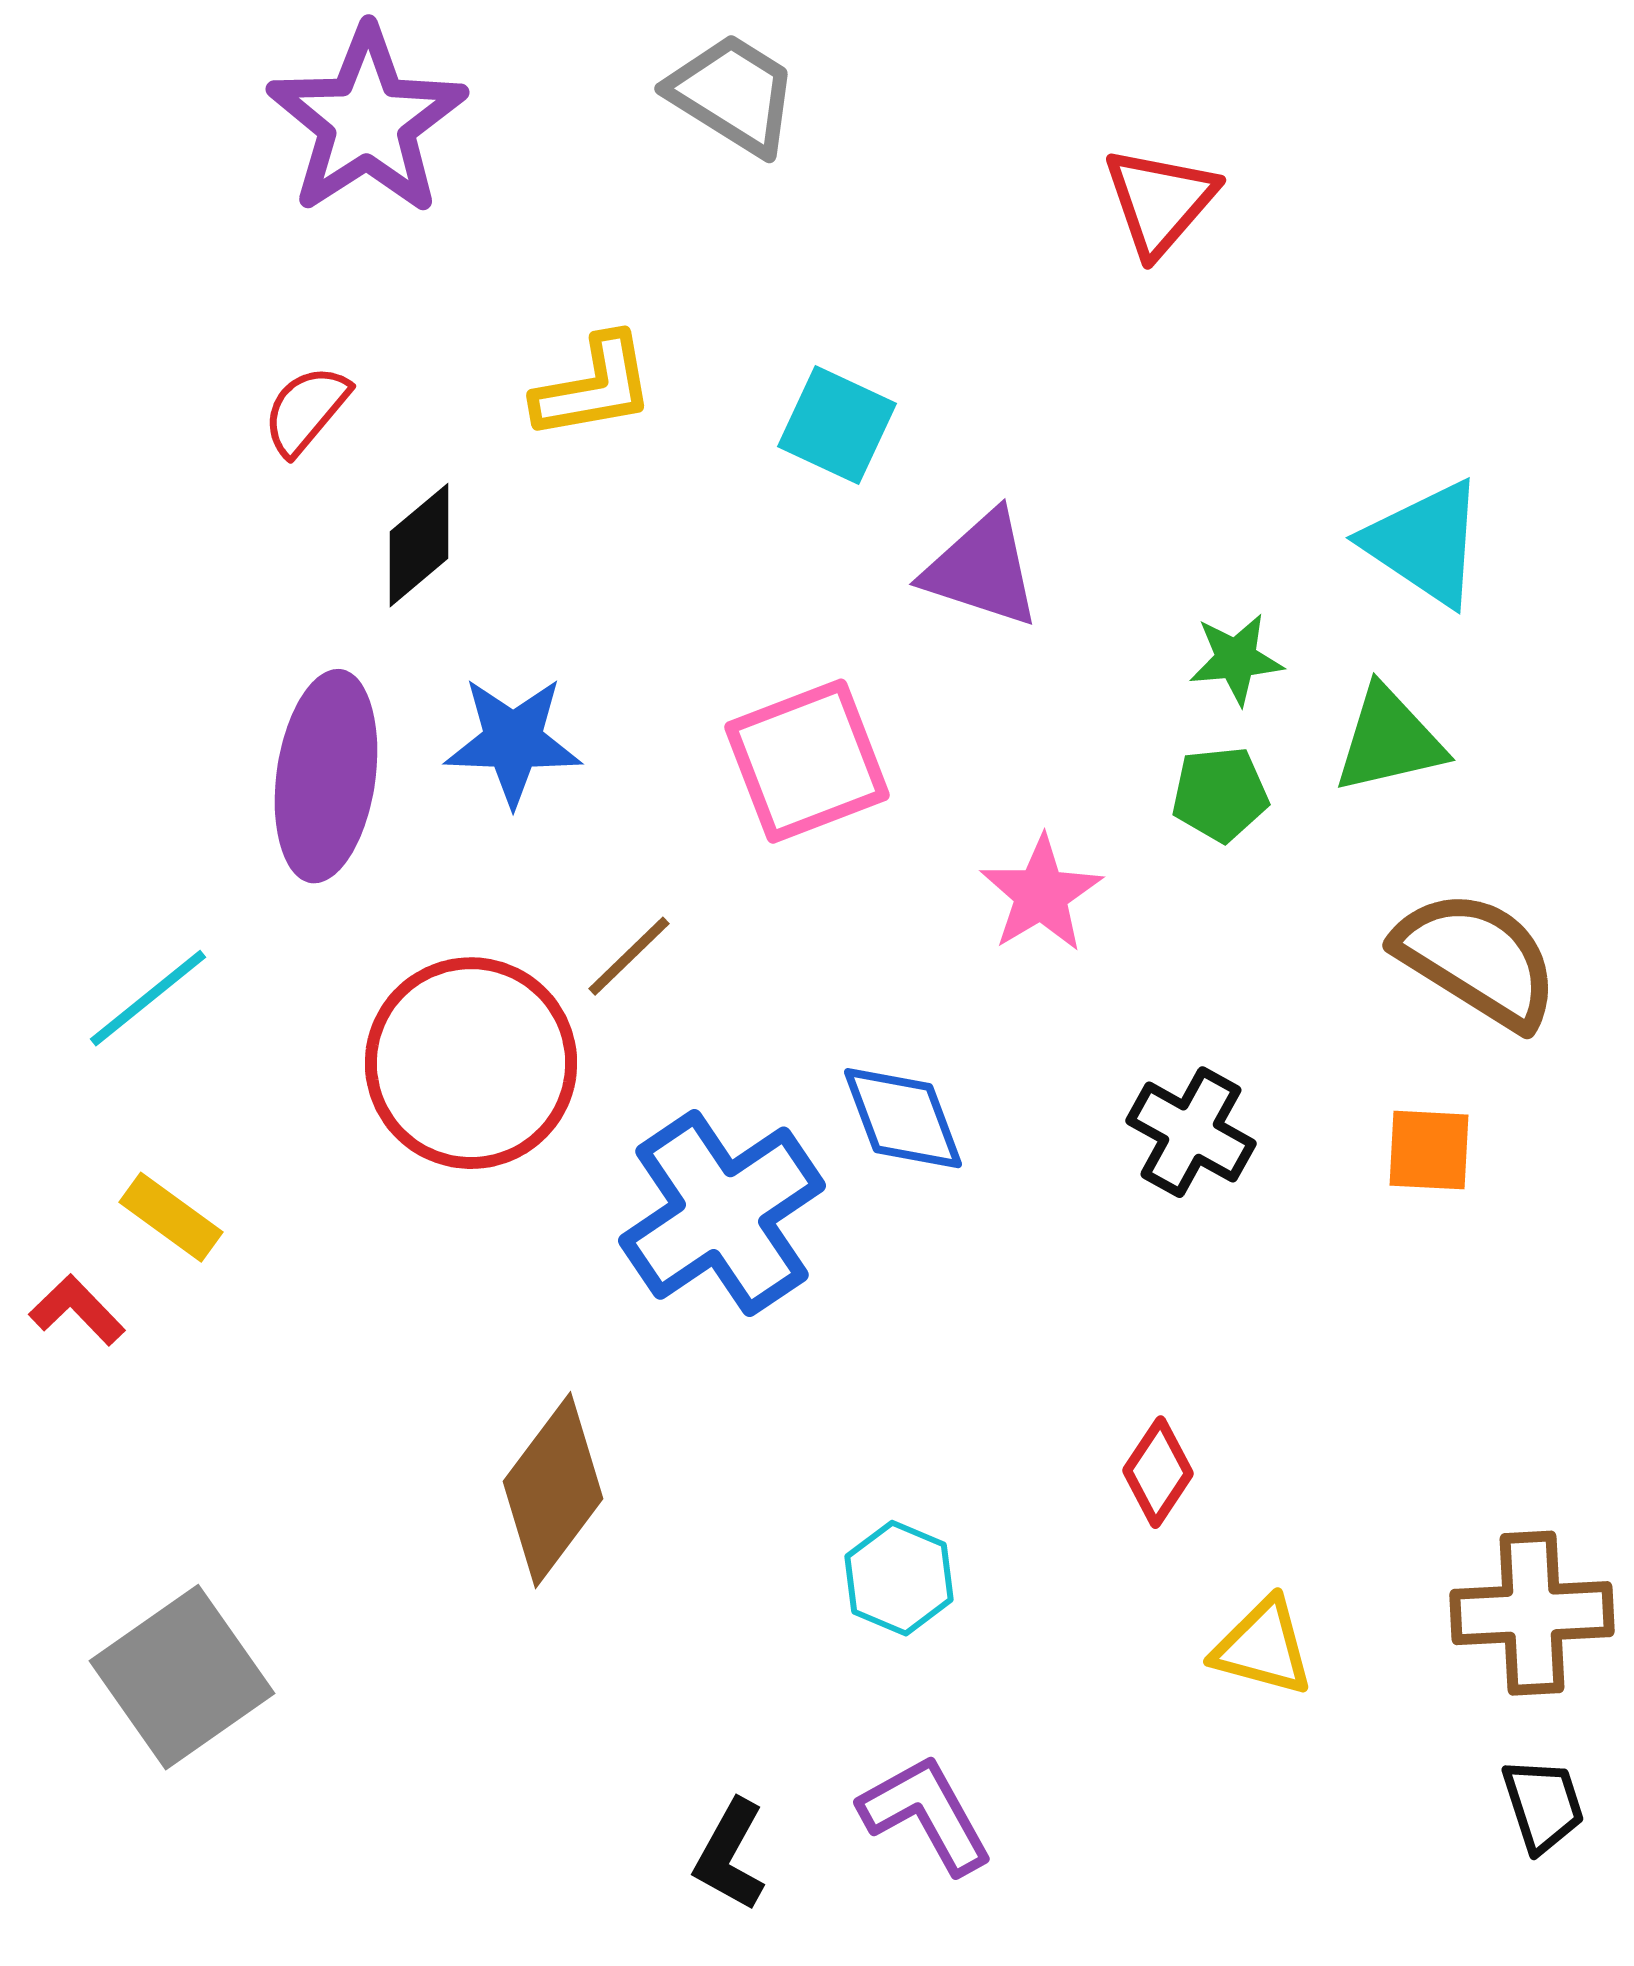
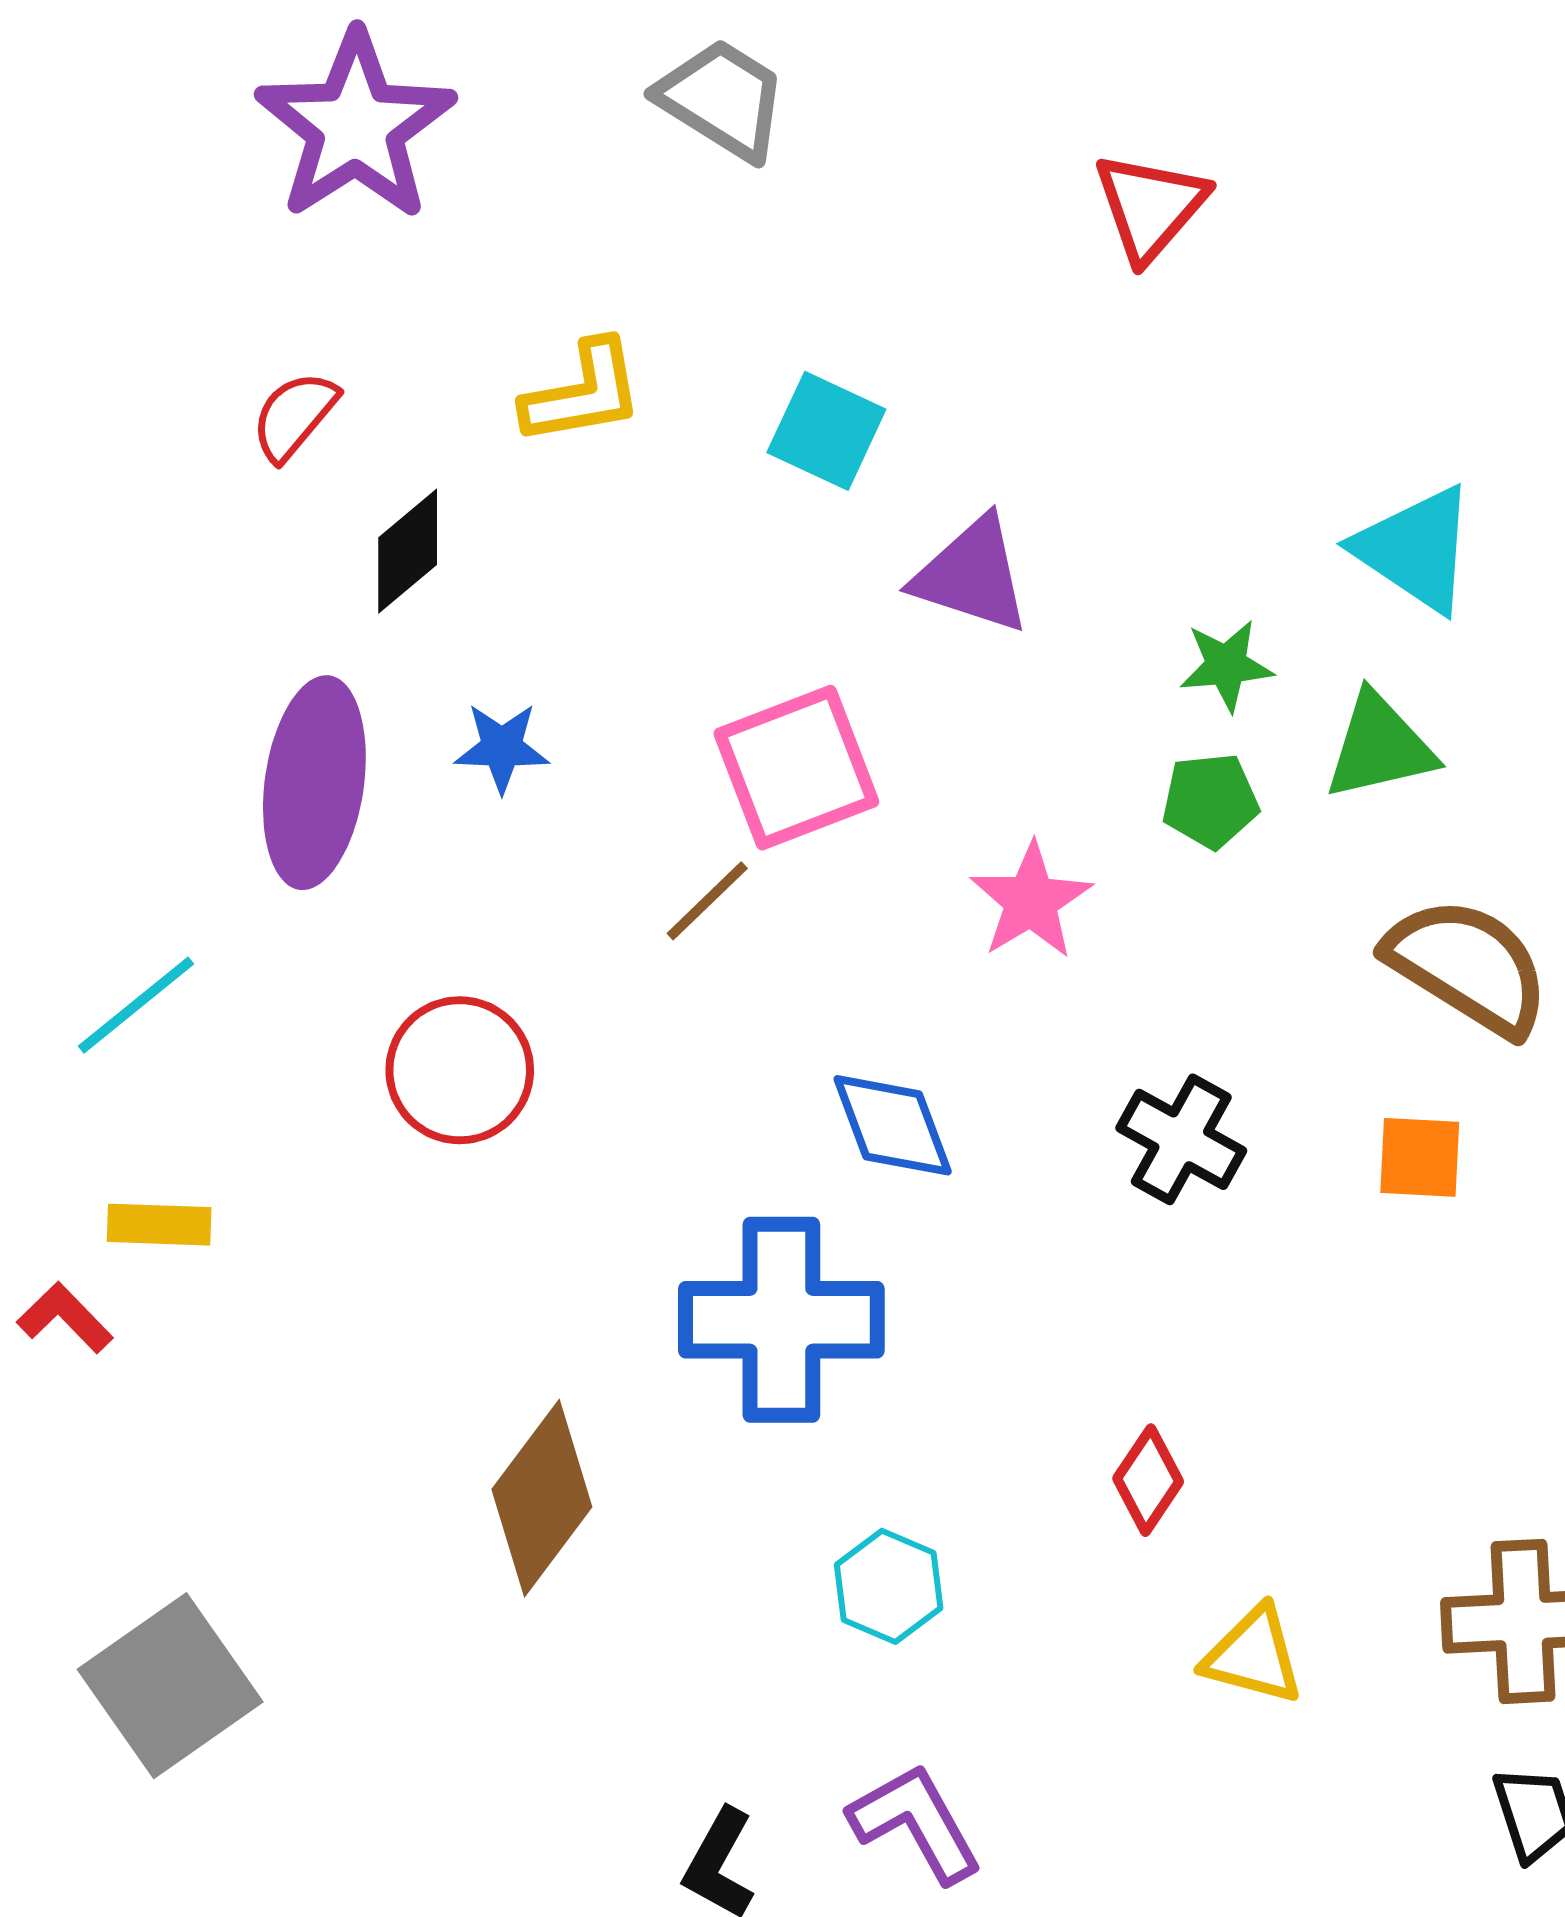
blue star: (513, 741) -> (502, 748), size x0.7
brown line: (629, 956) -> (707, 901), moved
red circle: (471, 1063) -> (460, 1070), size x0.7
blue cross: (722, 1213) -> (781, 1320), moved, turned 34
yellow rectangle: (171, 1217) -> (159, 1225), turned -34

